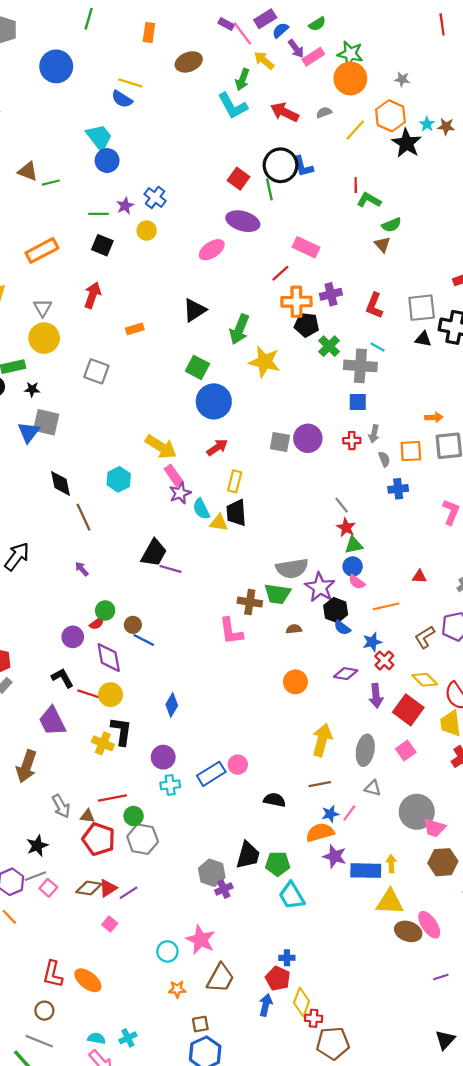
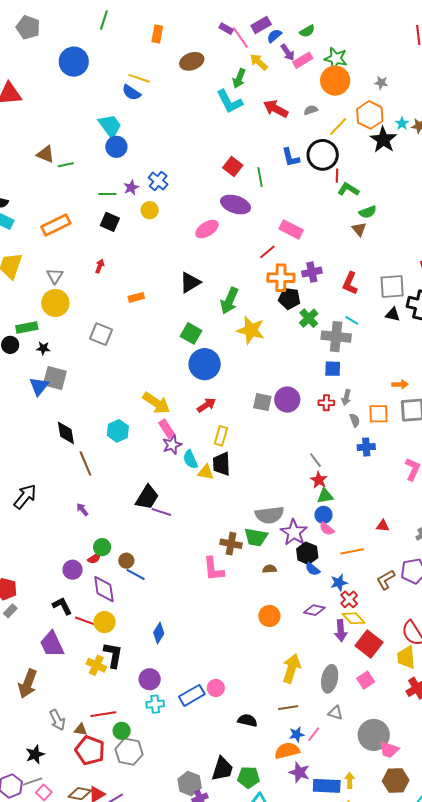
black circle: (281, 165) -> (323, 155), moved
red arrow: (93, 295) -> (100, 266), size x0.6
yellow diamond: (425, 680) -> (353, 618), moved

